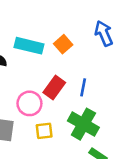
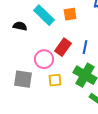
orange square: (63, 44) -> (70, 14), turned 32
cyan rectangle: (29, 46) -> (44, 15), turned 30

